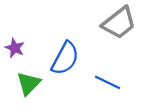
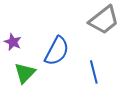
blue line: (107, 82) -> (94, 72), turned 50

